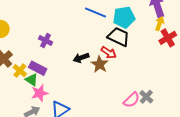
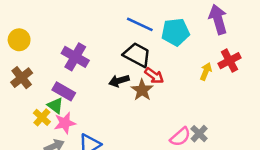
yellow arrow: (160, 23) -> (206, 71), moved
black trapezoid: (119, 37) -> (137, 55), moved
purple cross: (46, 40) -> (75, 57), size x1.5
yellow cross: (20, 71) -> (42, 117), moved

